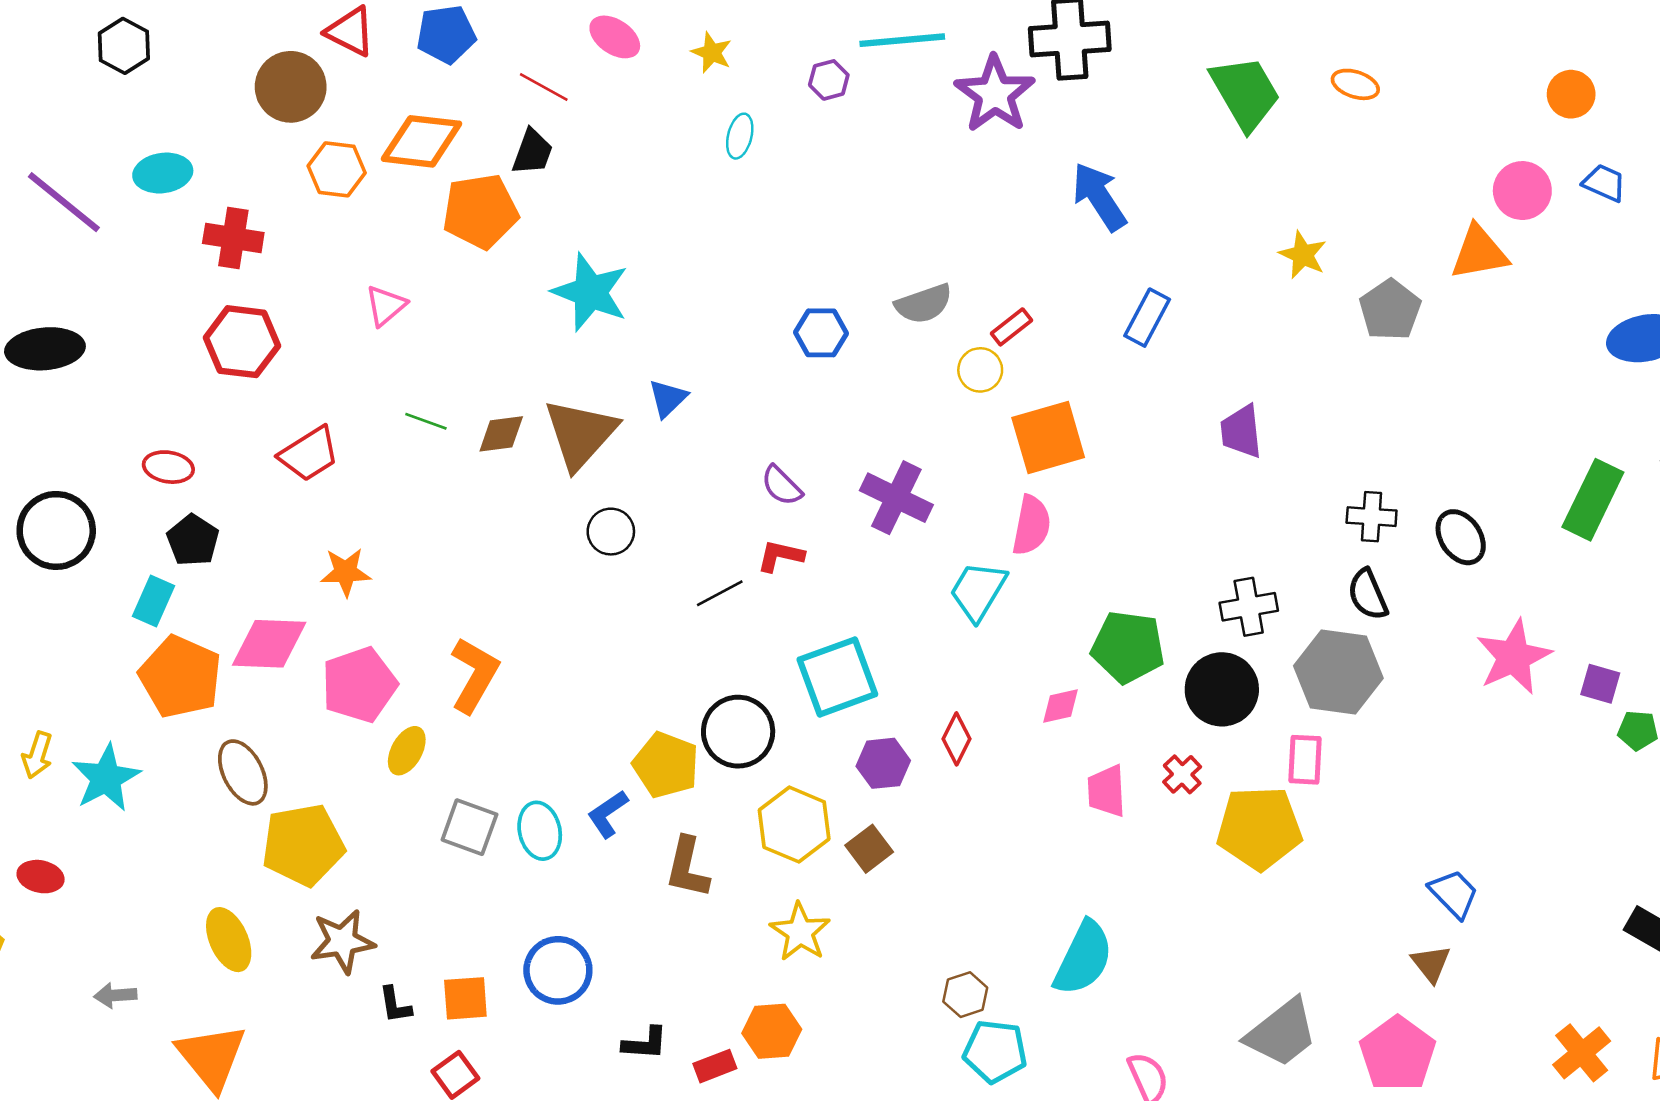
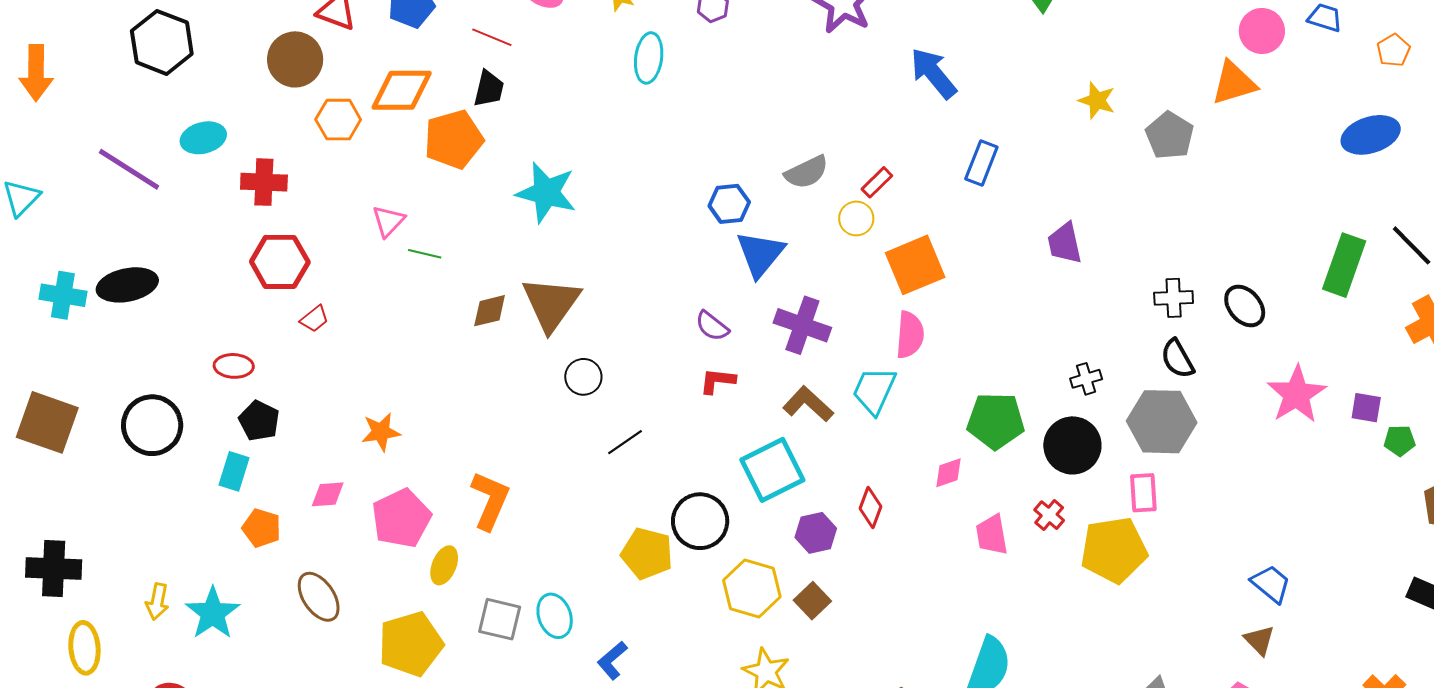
black hexagon: (124, 46) -> (162, 42), size x1.5
cyan ellipse: (740, 136) -> (649, 58), size x1.4
blue triangle: (668, 398) -> (760, 254), moved, size x1.6
green line: (426, 421) -> (425, 254), moved
red trapezoid: (309, 454) -> (314, 319), moved, size x0.6
black line: (720, 593) -> (625, 442), moved
black cross: (1249, 607) -> (1086, 379), size x0.7
pink diamond: (269, 644) -> (328, 494), size x0.6
orange pentagon: (180, 677) -> (262, 528), size x0.6
blue L-shape: (608, 814) -> (612, 660), moved
yellow pentagon: (303, 845) -> (411, 644), moved
brown L-shape: (687, 868) -> (808, 404), moved, turned 126

